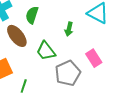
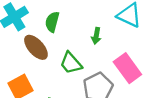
pink rectangle: (94, 58) -> (127, 68), size x1.4

